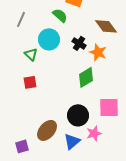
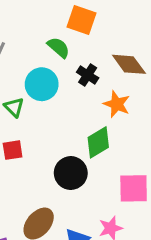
black cross: (79, 43) -> (88, 75), moved
black circle: (78, 115) -> (71, 173), moved

